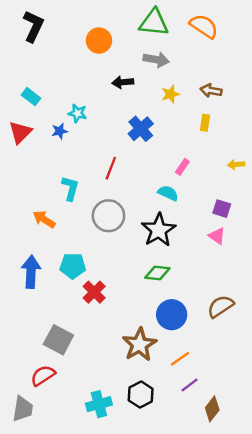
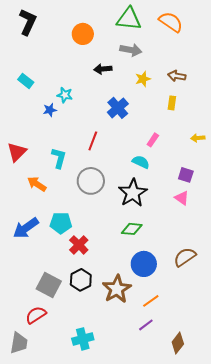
red triangle: (20, 132) -> (17, 152), moved
blue arrow: (31, 272) -> (26, 228), turned -128
purple line: (190, 385) -> (146, 325), moved
black hexagon: (141, 395) -> (81, 280), moved

